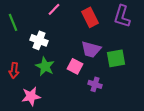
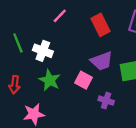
green line: (13, 22) -> (18, 43), moved
purple trapezoid: (91, 49) -> (102, 61), turned -35

